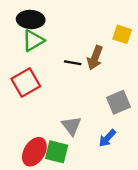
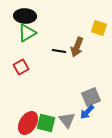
red square: (26, 83) -> (21, 67), size x0.7
gray square: (118, 102) -> (91, 97), moved
gray triangle: (71, 126) -> (67, 120), moved

